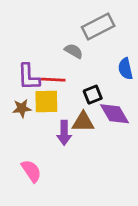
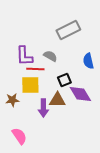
gray semicircle: (74, 51) -> (50, 56), moved
purple L-shape: (29, 77) -> (24, 56), moved
brown star: (22, 108) -> (12, 100), moved

